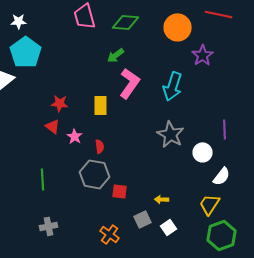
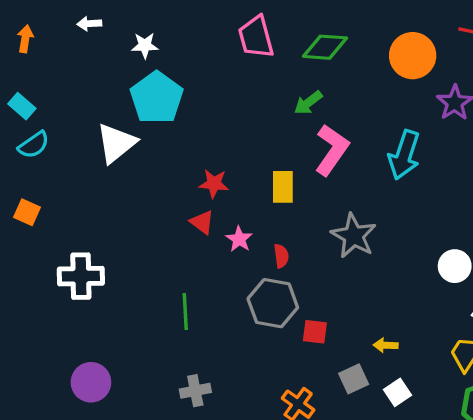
gray star: (171, 134) -> (354, 236), moved

